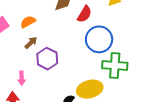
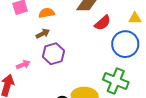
blue circle: (99, 39) -> (125, 44), moved
pink arrow: (22, 78) -> (23, 65), turned -128

